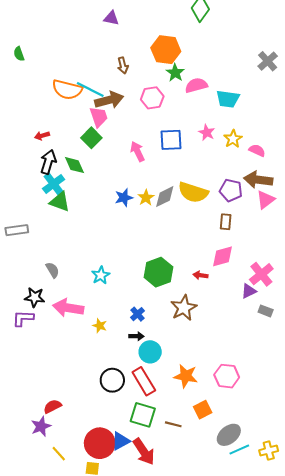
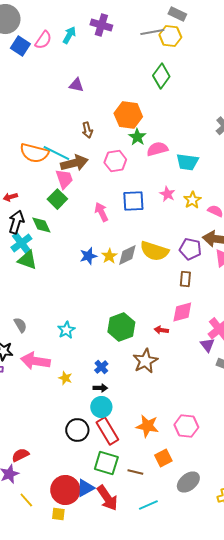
purple triangle: (249, 291) -> (207, 345), turned -42
cyan circle: (150, 352) -> (101, 407), moved
cyan line: (239, 449) -> (148, 505), moved

